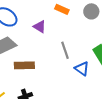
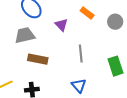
blue triangle: (82, 69) -> (79, 86), moved

